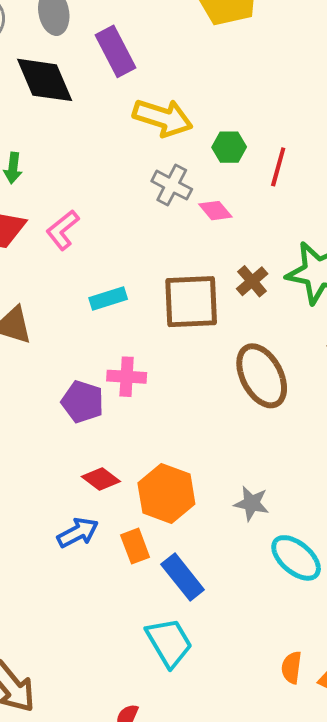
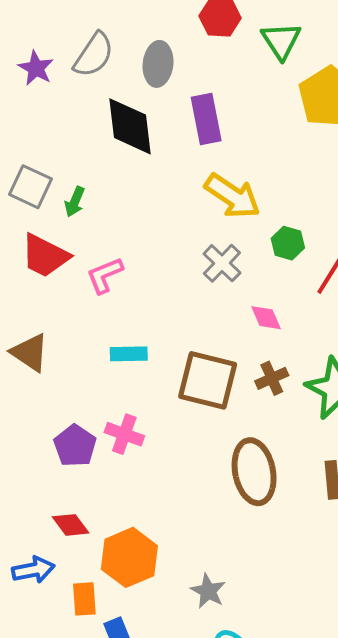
pink diamond: (215, 211) -> (266, 318), moved

